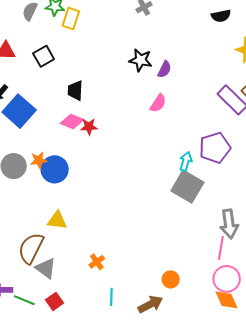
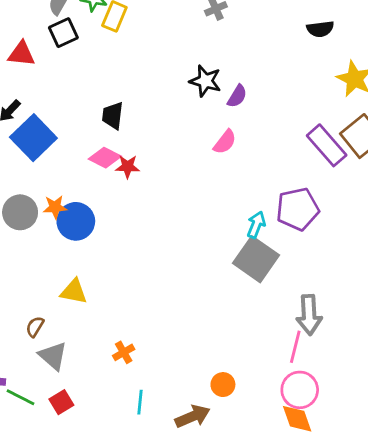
black square: (44, 56) -> (63, 33), moved
brown semicircle: (31, 248) -> (35, 327), size x0.5

